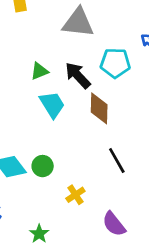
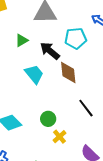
green triangle: (39, 71) -> (22, 40), moved
green circle: (43, 166) -> (48, 119), moved

